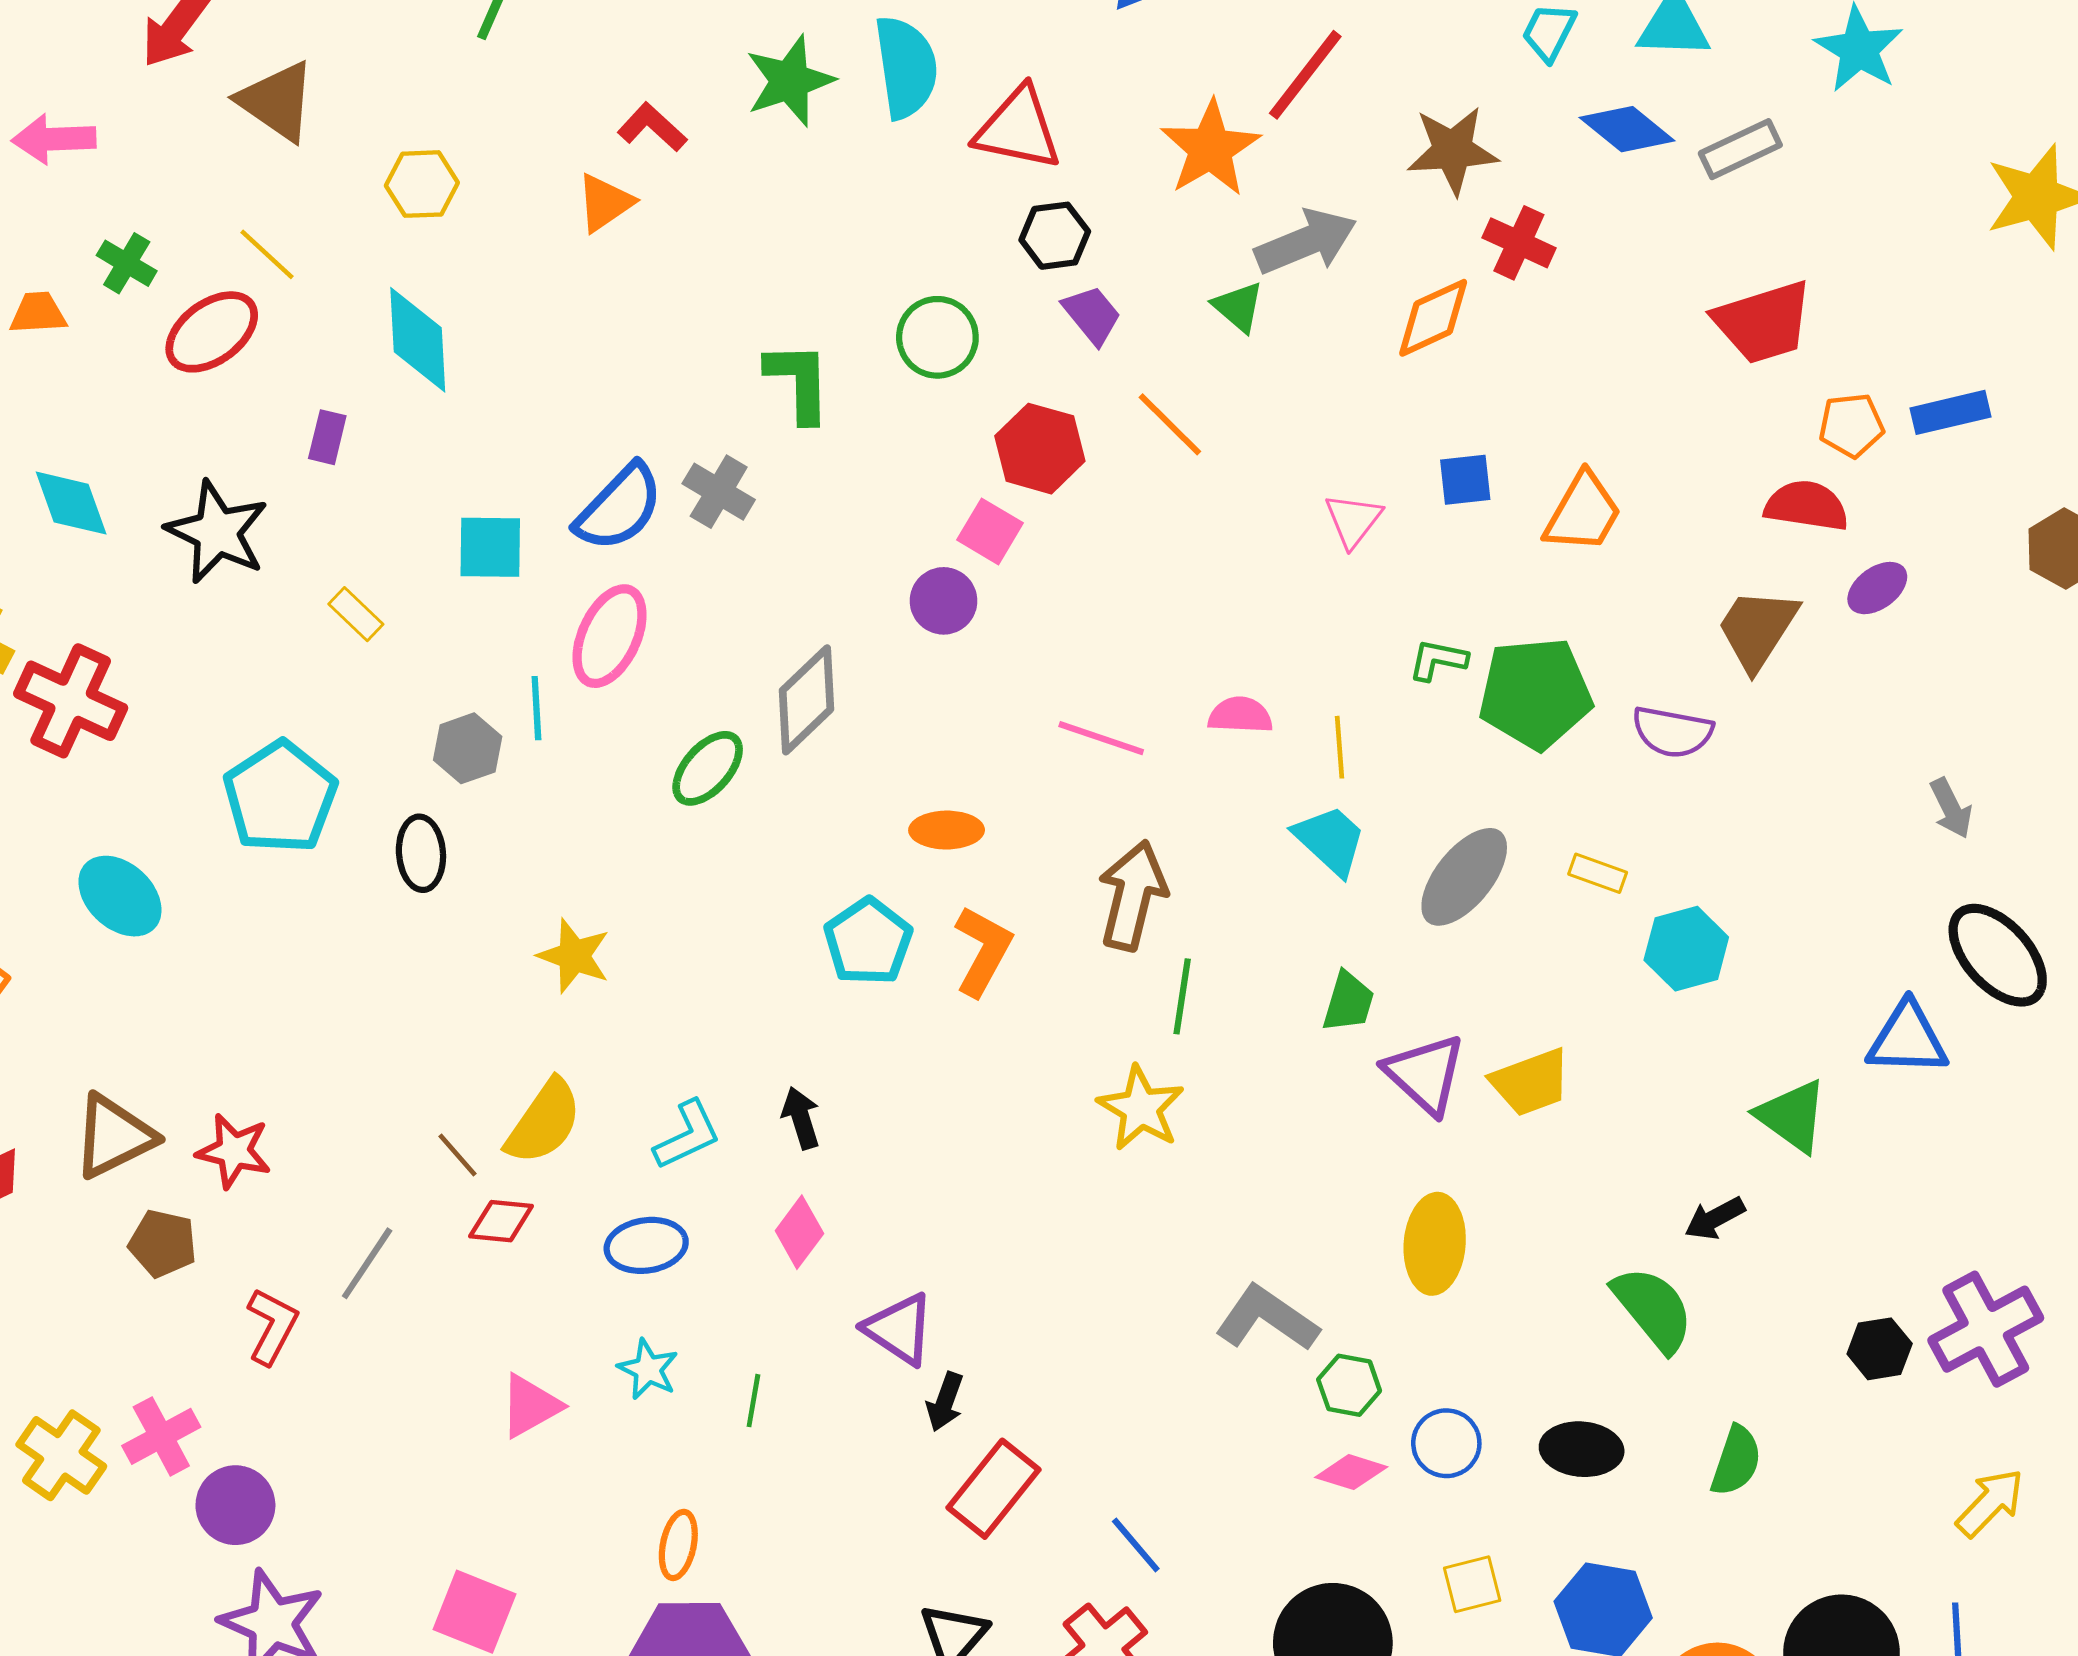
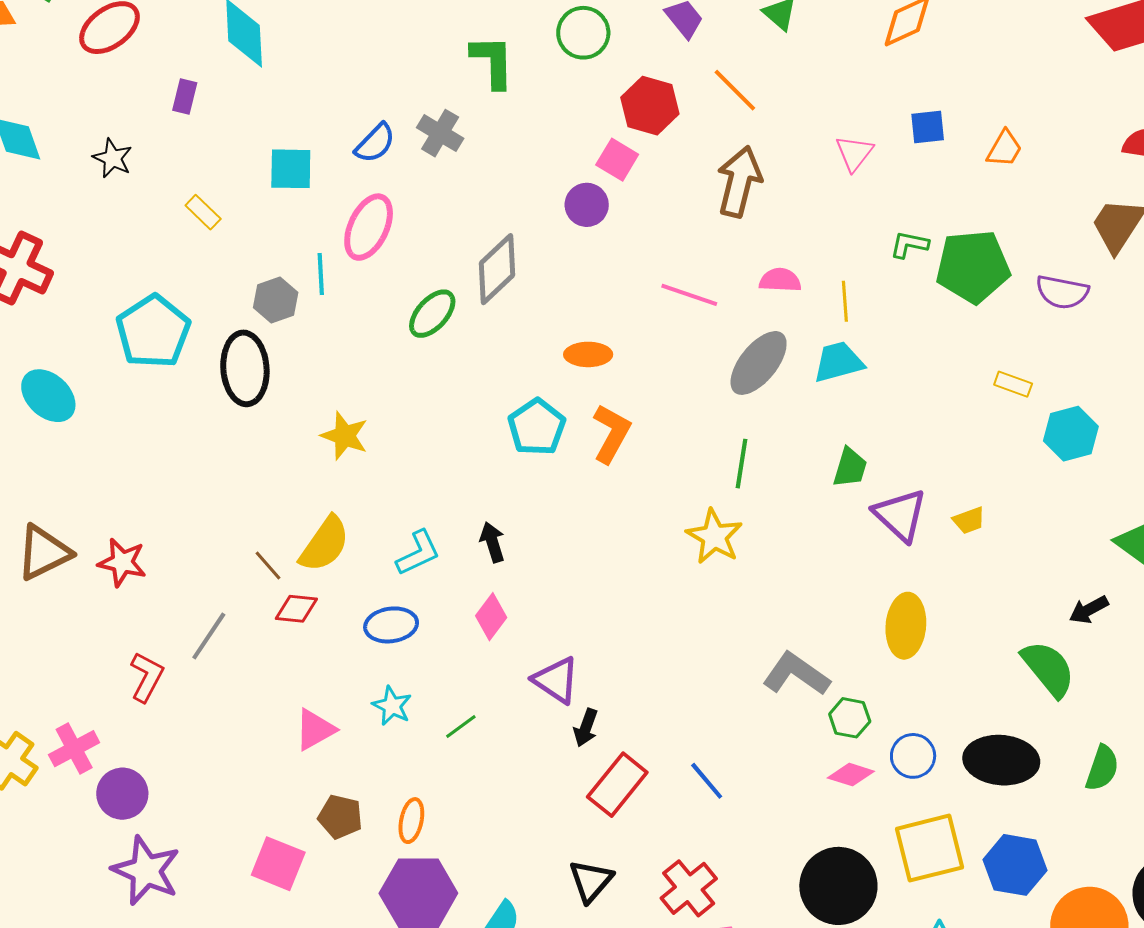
blue semicircle: (619, 508) -> (375, 143), size x0.7
orange trapezoid: (1583, 513) -> (1004, 149), size x0.7
black star: (217, 532) -> (113, 158), size x0.6
cyan trapezoid: (1330, 840) -> (838, 362), turned -58
black ellipse: (421, 853) -> (245, 368), size x1.5
gray ellipse: (1464, 877) -> (759, 363), moved
brown arrow: (1132, 895) -> (739, 182), moved
yellow trapezoid: (1531, 1082) -> (969, 520), size x0.6
brown pentagon: (163, 1243) -> (340, 817), moved
green line: (753, 1401) -> (461, 726), turned 44
black ellipse: (1582, 1449) -> (1001, 760), size x1.4
blue line: (1136, 1545) -> (707, 781), moved
yellow square: (1472, 1584) -> (930, 848), size x1.8

